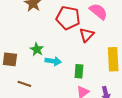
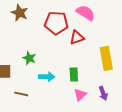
red triangle: (87, 35) -> (77, 38), turned 35
cyan arrow: (53, 61) -> (47, 77), moved

